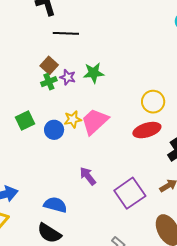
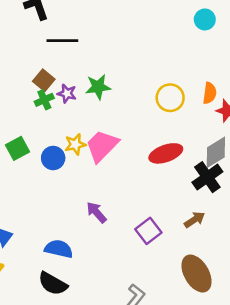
yellow circle: (153, 102) -> (170, 98), moved
purple square: (130, 193) -> (148, 231), size x0.7

